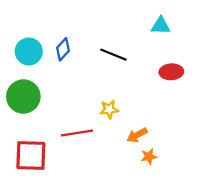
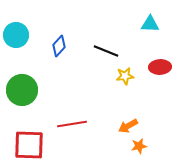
cyan circle: (29, 51) -> (16, 35), moved
yellow star: (109, 109) -> (125, 76), moved

